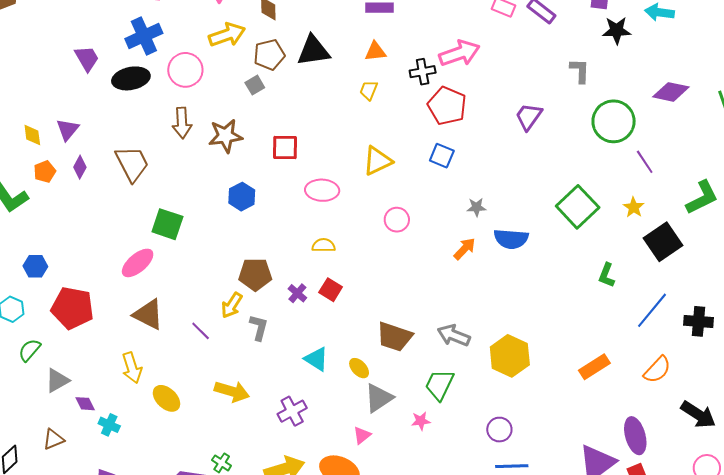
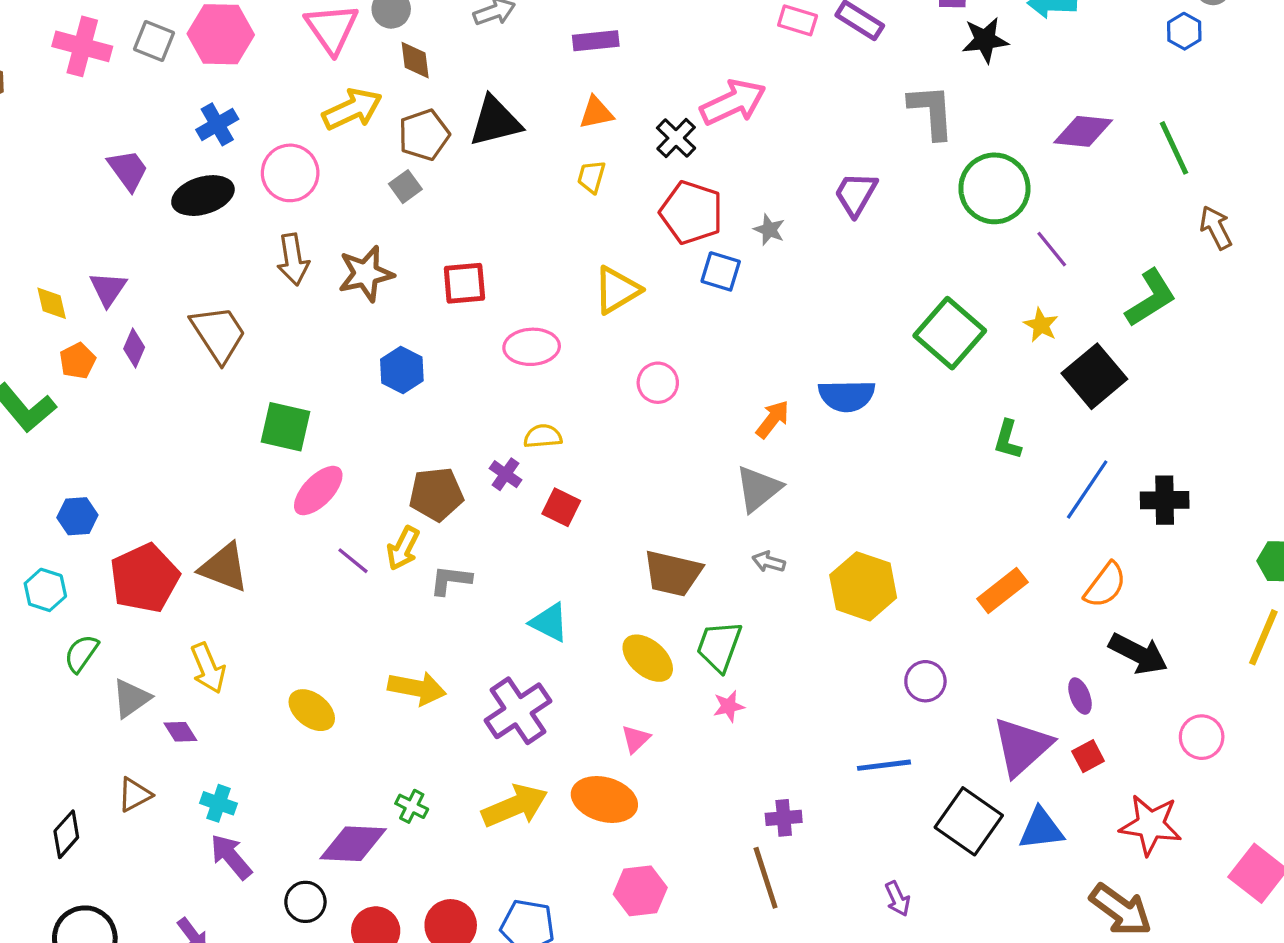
blue cross: (144, 36) -> (217, 124), size x0.7
gray L-shape: (580, 71) -> (932, 112), size x1.4
black cross: (423, 72) -> (676, 138), turned -30
red pentagon: (447, 106) -> (691, 212), moved
gray star: (476, 207) -> (769, 230), moved, turned 30
pink ellipse: (138, 263) -> (318, 491), moved
purple cross: (297, 293) -> (506, 474), moved
red pentagon: (72, 308) -> (144, 578), turned -30
brown triangle: (148, 314) -> (224, 567), moved
gray L-shape: (259, 327) -> (451, 580), turned -92
purple line: (201, 331) -> (353, 561), moved
gray arrow: (454, 335) -> (769, 562), size x0.6
yellow arrow: (132, 368) -> (208, 668), moved
yellow ellipse: (359, 368) -> (648, 658), moved, size x1.5
green trapezoid: (439, 385) -> (719, 646), moved
gray triangle: (379, 398) -> (758, 489), moved
purple cross: (292, 411) -> (518, 711), size x1.4
black arrow: (698, 415) -> (1138, 654), moved
cyan cross: (109, 425) -> (218, 803), moved
purple circle: (499, 430) -> (925, 681), moved
purple ellipse: (635, 436) -> (1080, 696), size x0.6

